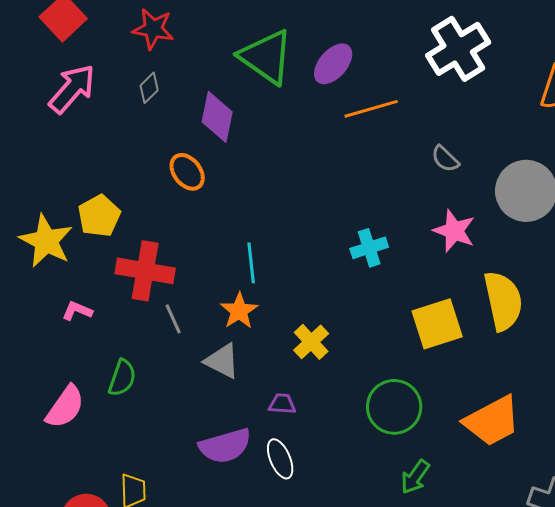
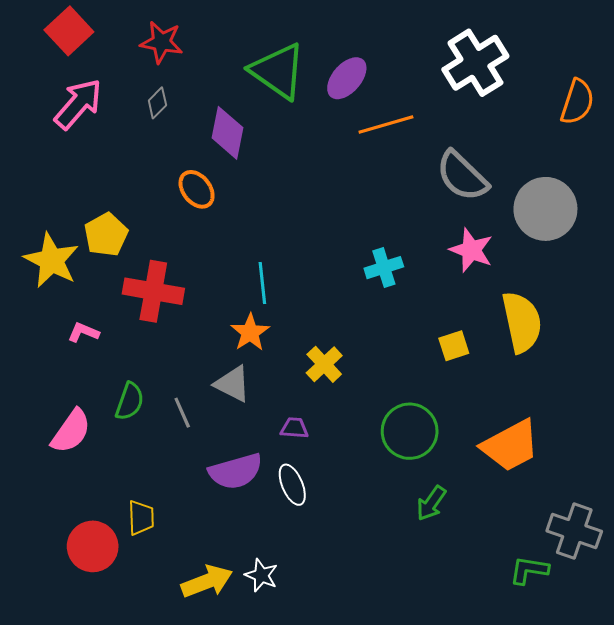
gray semicircle: (445, 159) -> (462, 176), size x1.8
gray line: (173, 319) -> (182, 413), moved
yellow square: (437, 324) -> (454, 346), size x0.6

